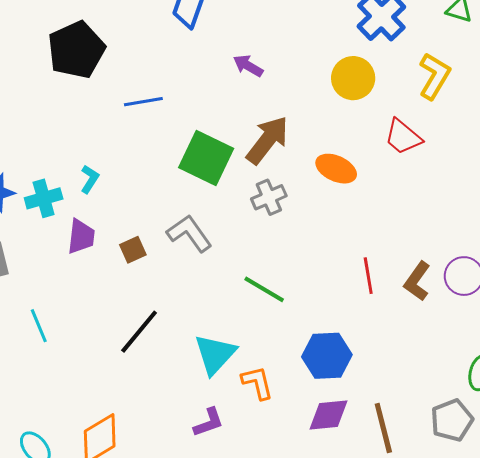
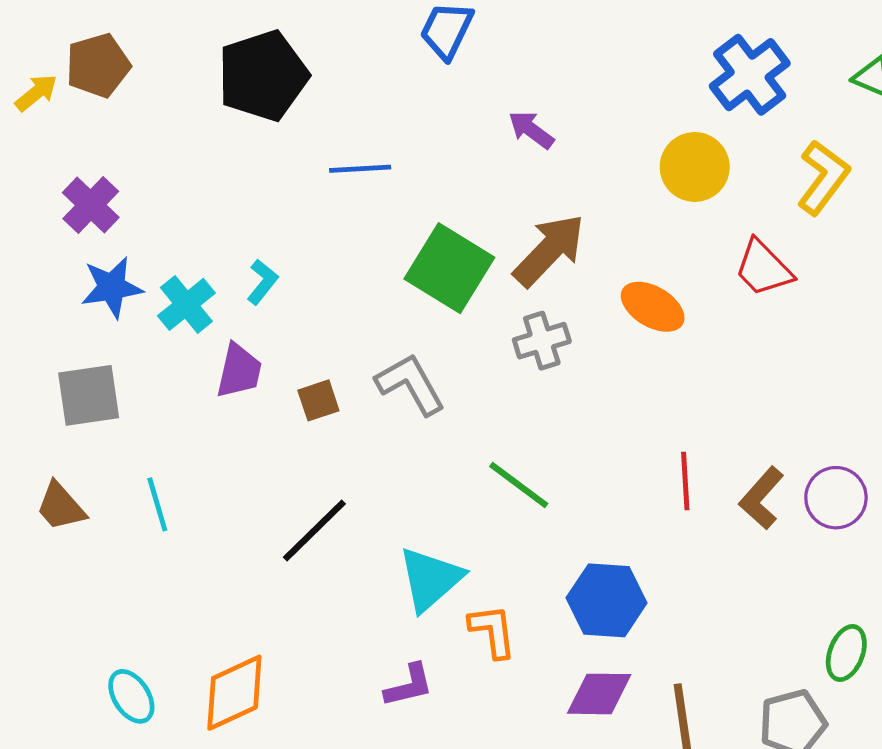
cyan cross: (44, 198) -> (186, 304), turned -30

